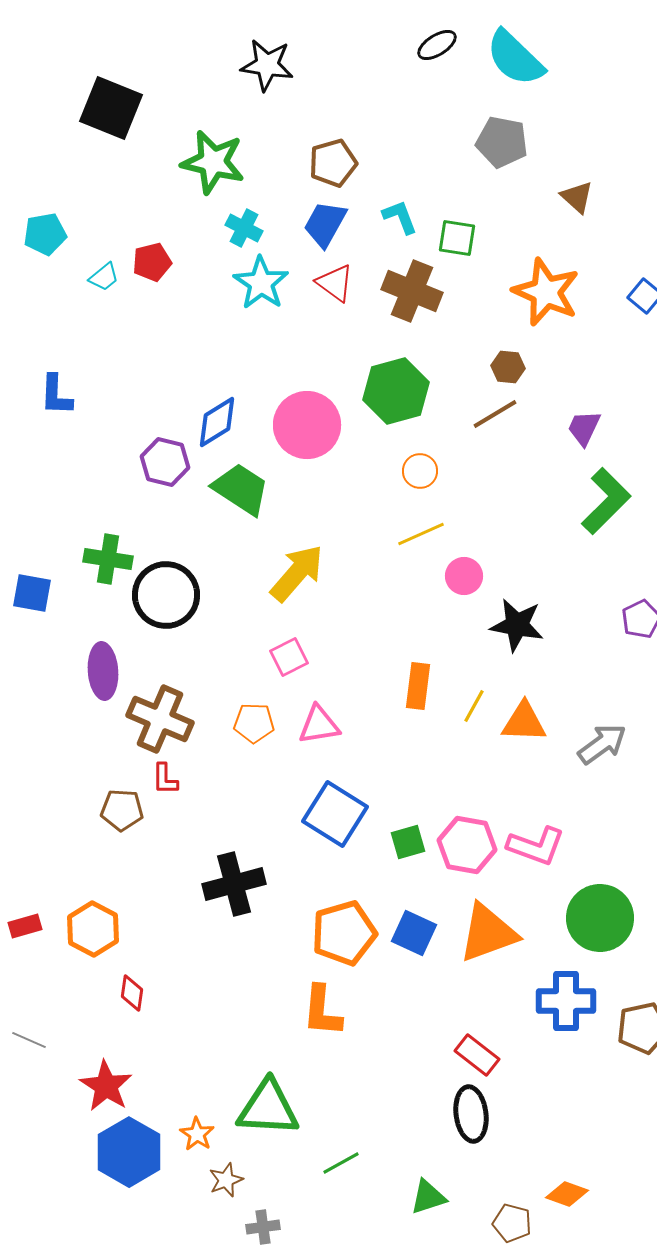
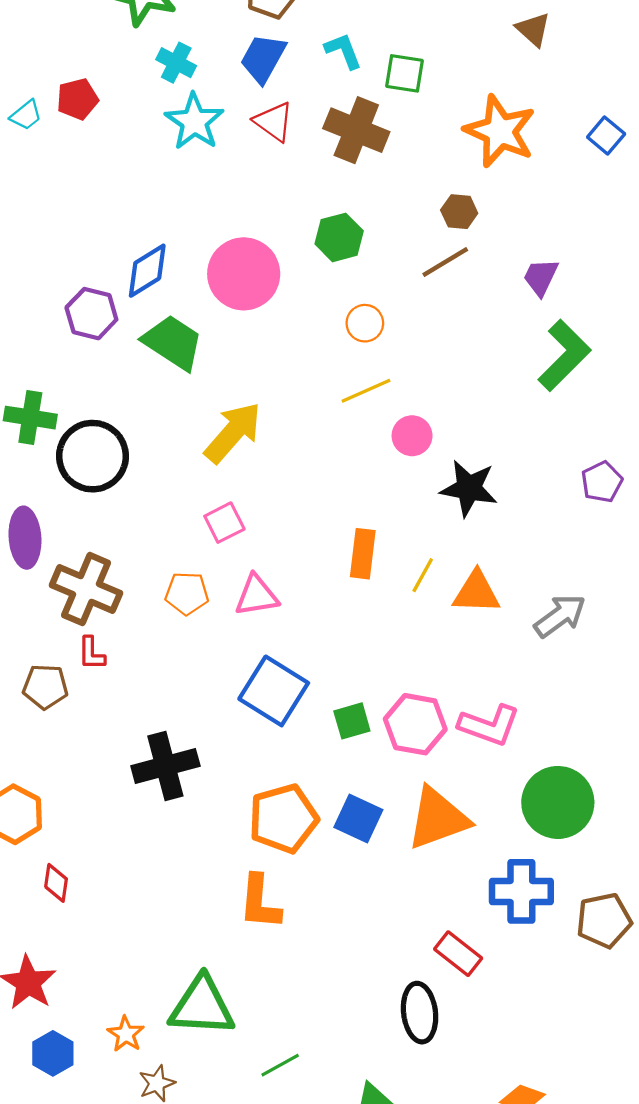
green hexagon: (396, 391) -> (339, 237), size x0.7
red rectangle: (477, 1055) -> (458, 954), moved
blue hexagon: (129, 1152) -> (53, 1053), size x0.6

